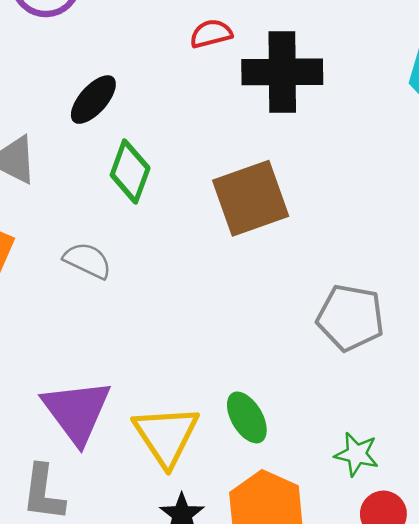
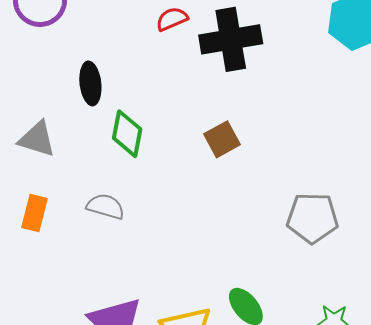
black ellipse: (93, 100) -> (90, 83), turned -39
brown square: (251, 198) -> (222, 139), size x0.6

